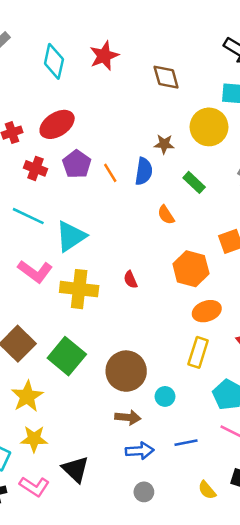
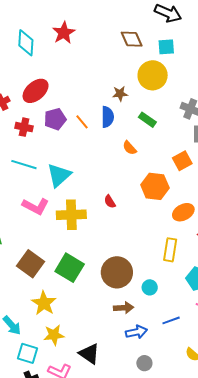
brown diamond: (166, 77) -> (132, 39), moved
purple pentagon: (77, 164) -> (55, 119), turned 30
orange ellipse: (207, 311) -> (183, 212), moved

